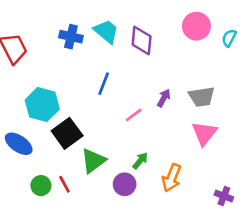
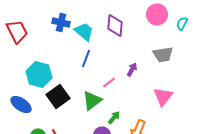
cyan trapezoid: (106, 31) -> (84, 32), moved
gray trapezoid: (202, 97) -> (163, 54), moved
green triangle: (93, 161) -> (92, 100), moved

